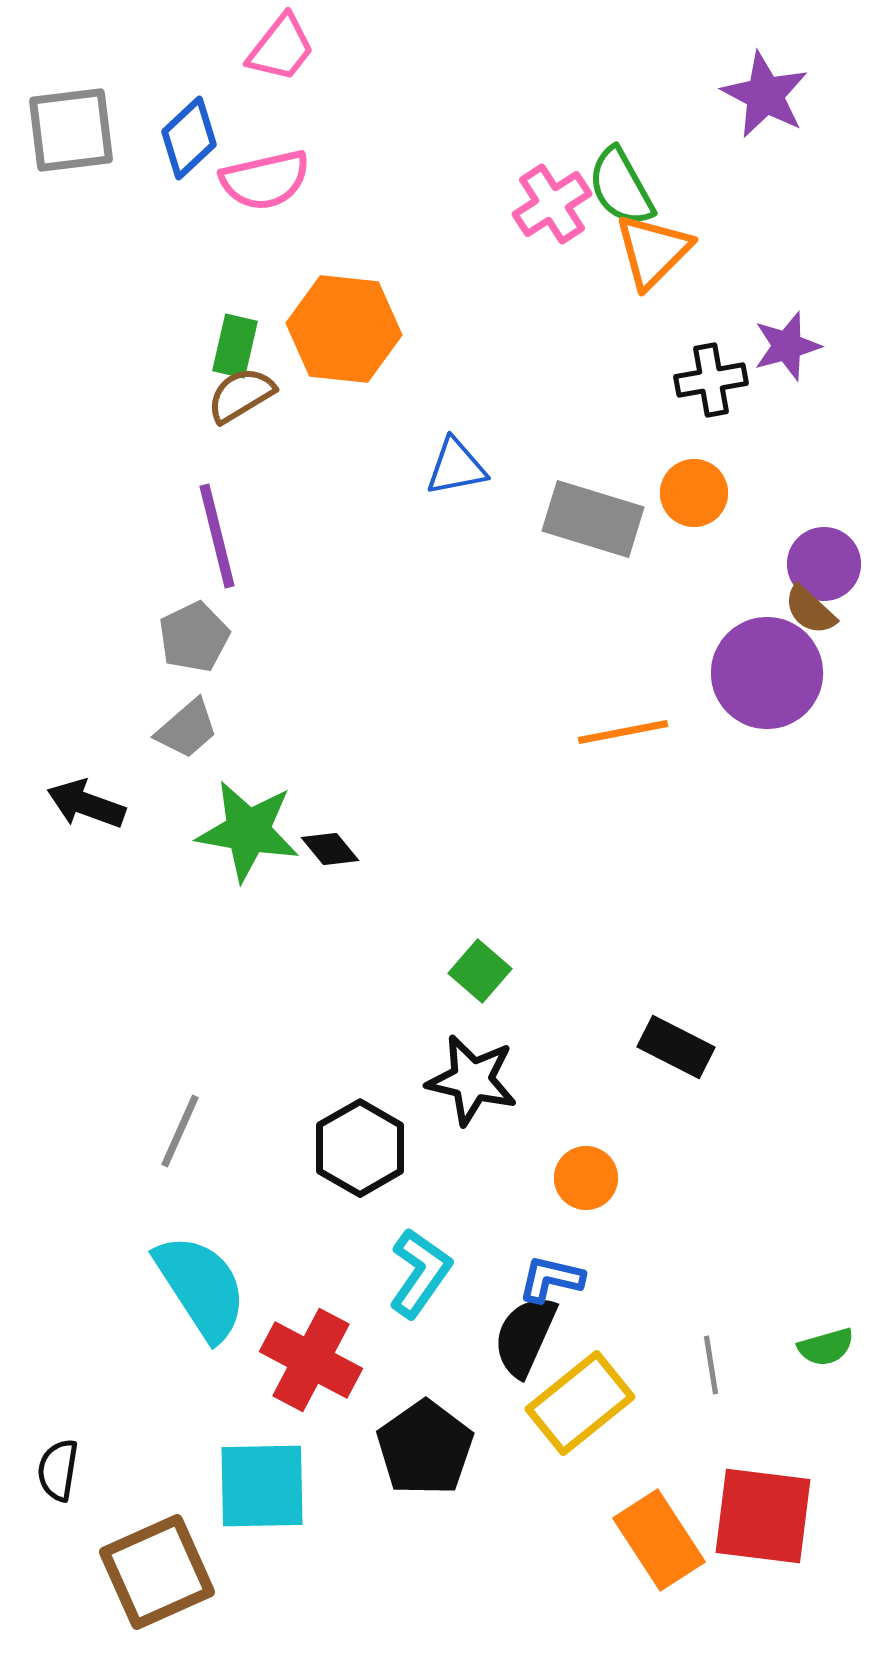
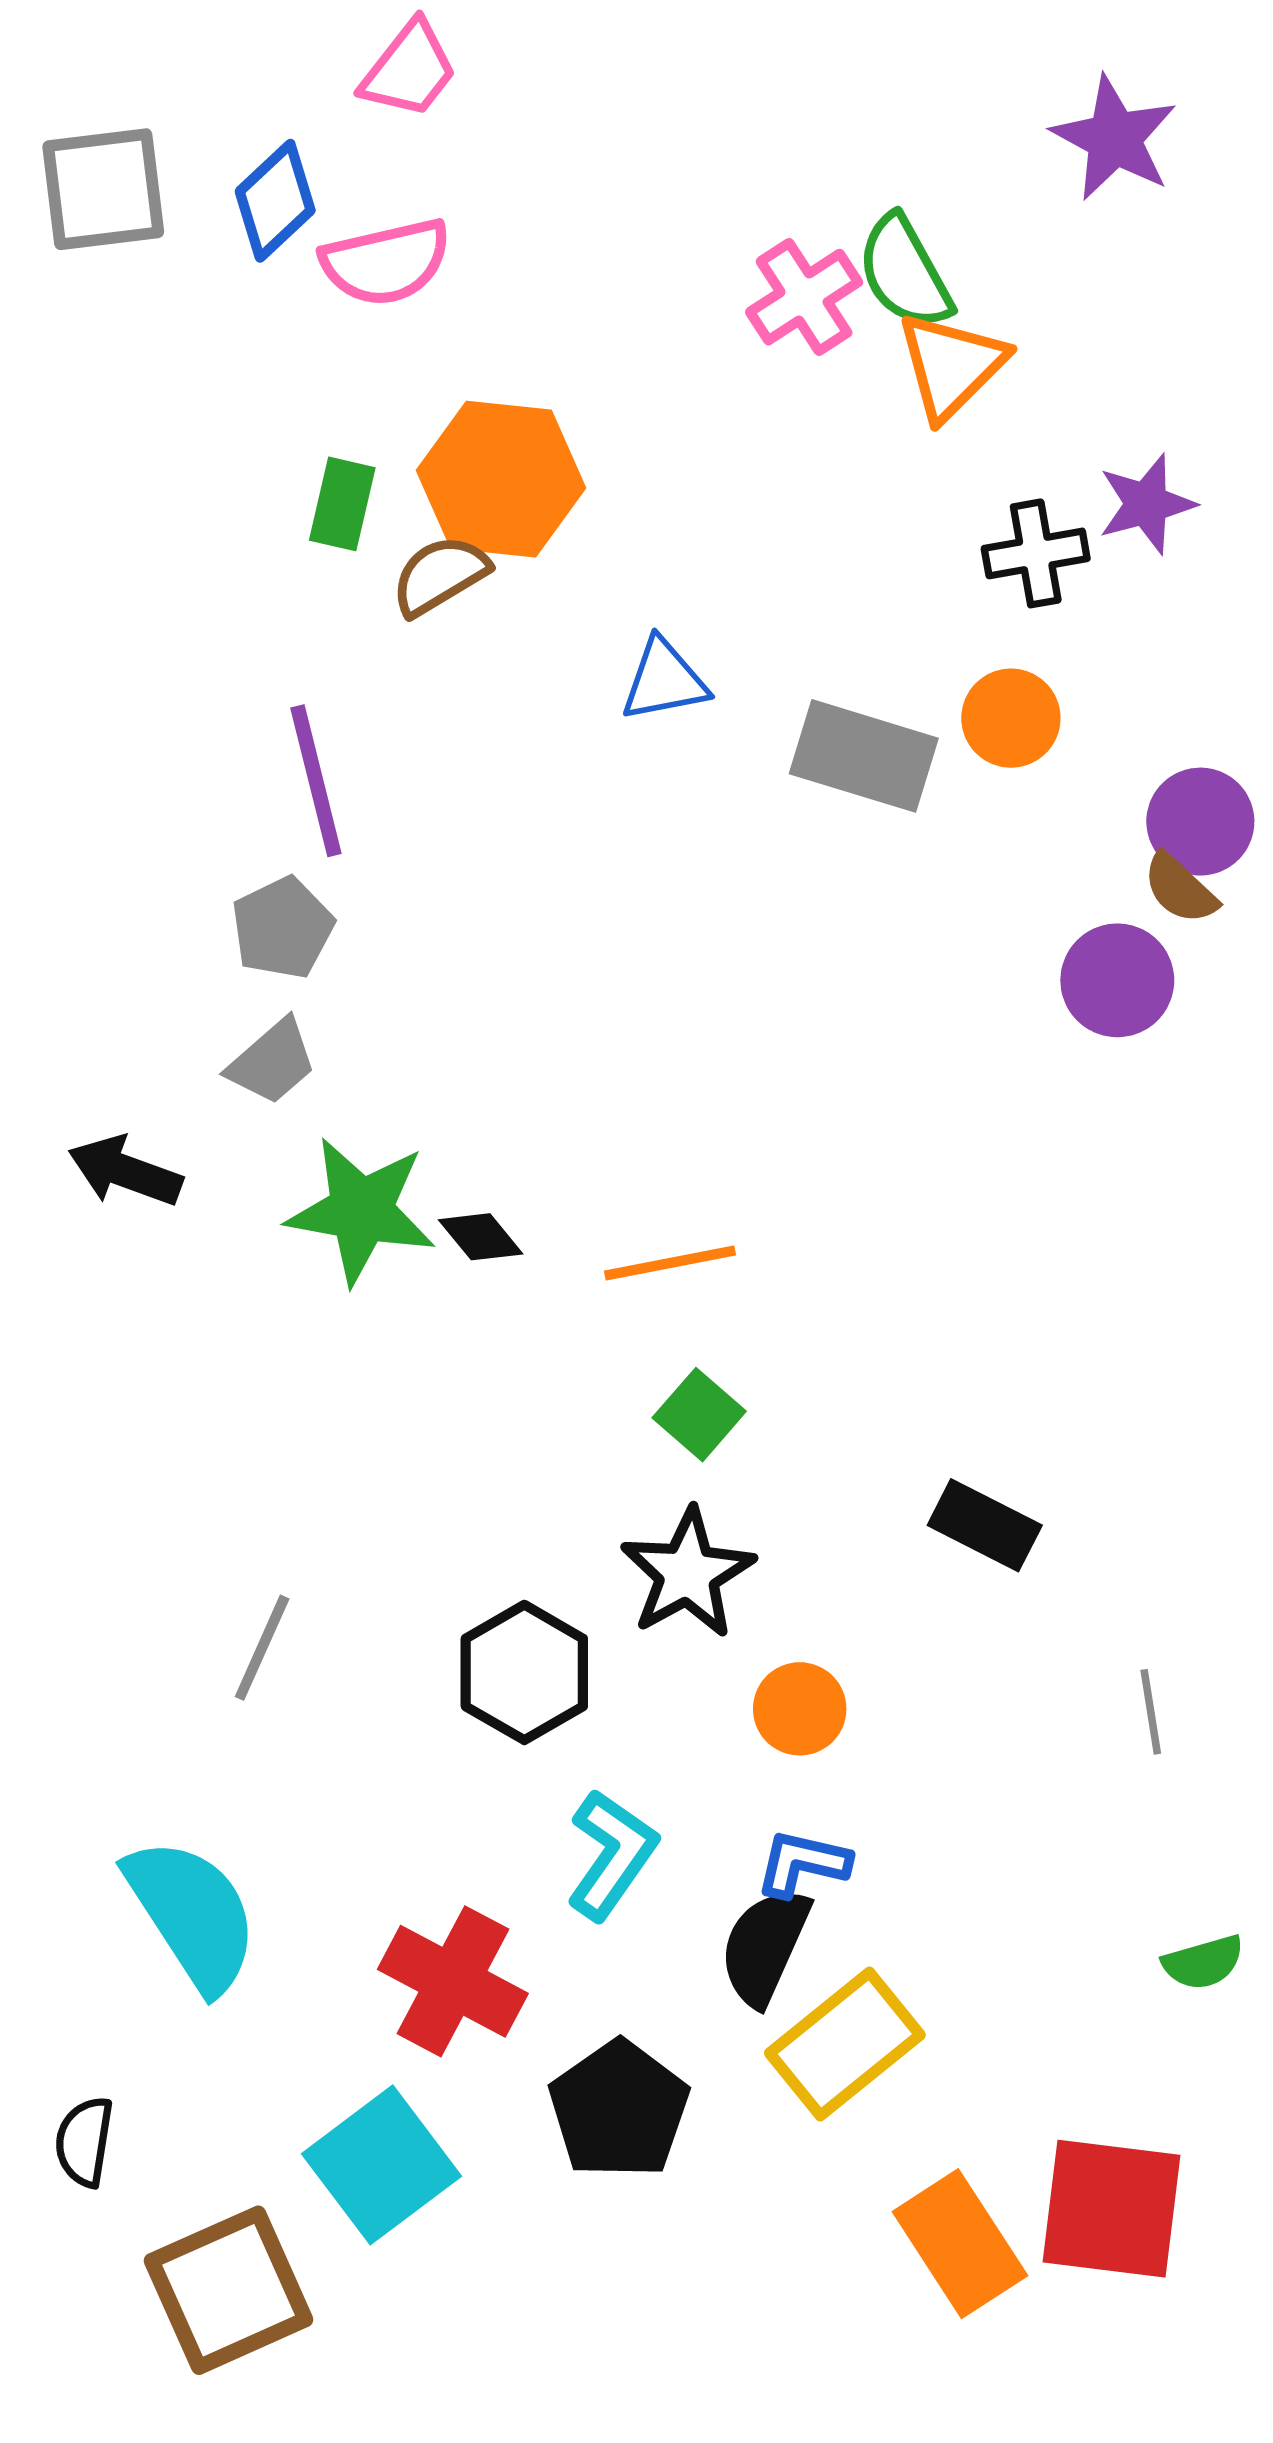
brown semicircle: (241, 395) -> (440, 575), moved
purple circle: (767, 673) -> (1117, 980), size x0.7
orange line: (623, 732) -> (670, 1263), moved
black star: (472, 1080) -> (687, 1573), turned 30
orange circle: (586, 1178) -> (800, 1709), moved
cyan semicircle: (201, 1287) -> (192, 1914), moved
gray line: (711, 1365) -> (1151, 1712), moved
cyan square: (262, 1486) -> (382, 2165), turned -36

